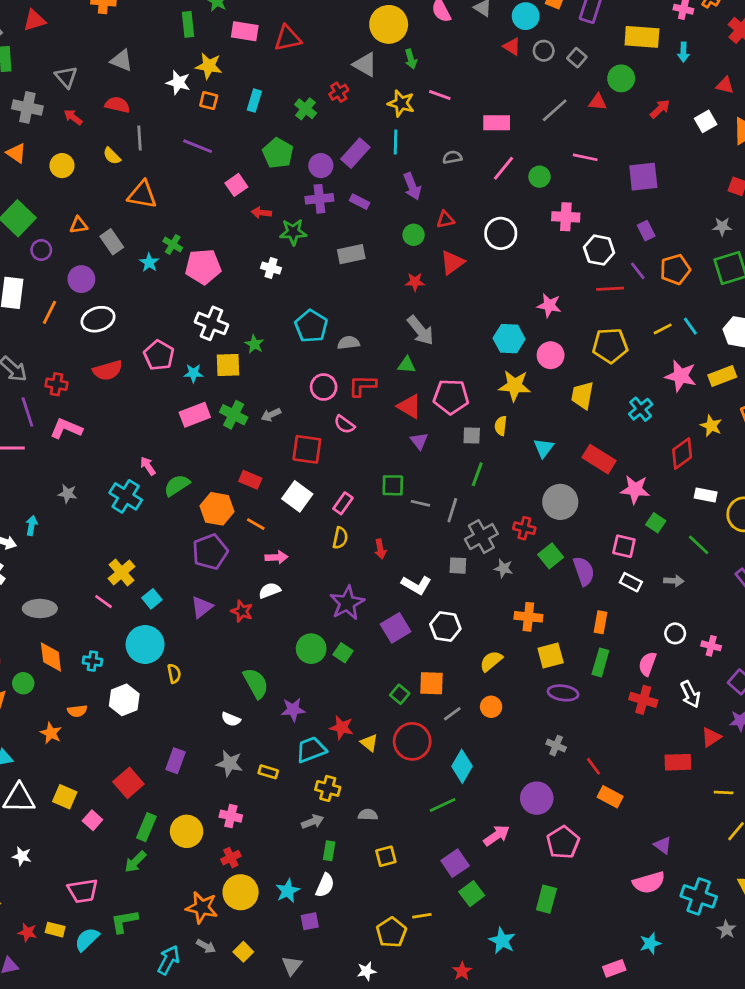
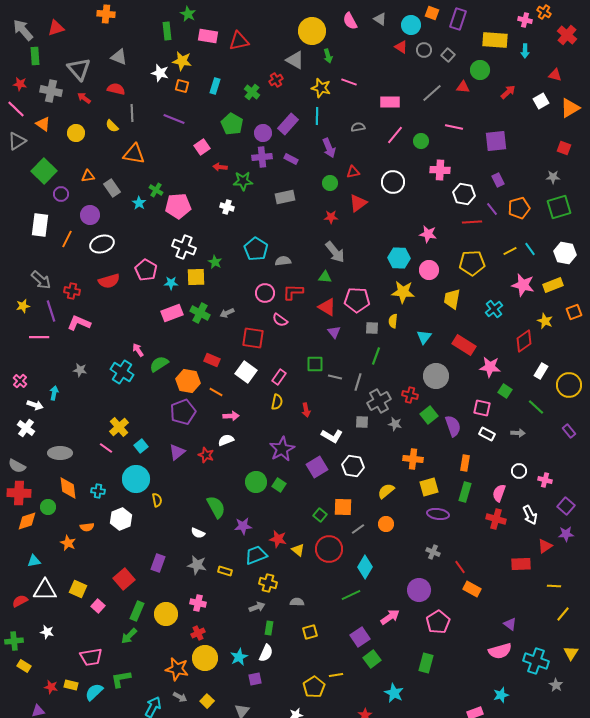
gray triangle: (66, 77) -> (79, 69), size x1.4
white rectangle: (706, 495) -> (541, 371), turned -70

